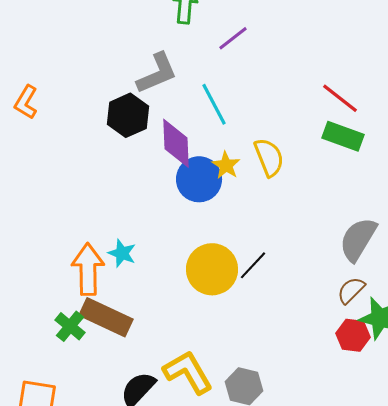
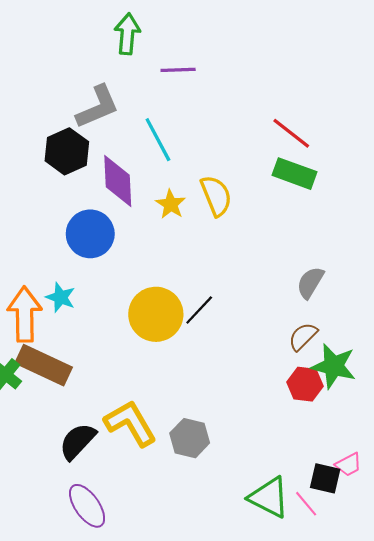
purple line: (233, 38) -> (178, 70), turned 36
blue circle: (199, 179) -> (90, 234), moved
gray semicircle: (358, 239) -> (310, 283), size x0.7

